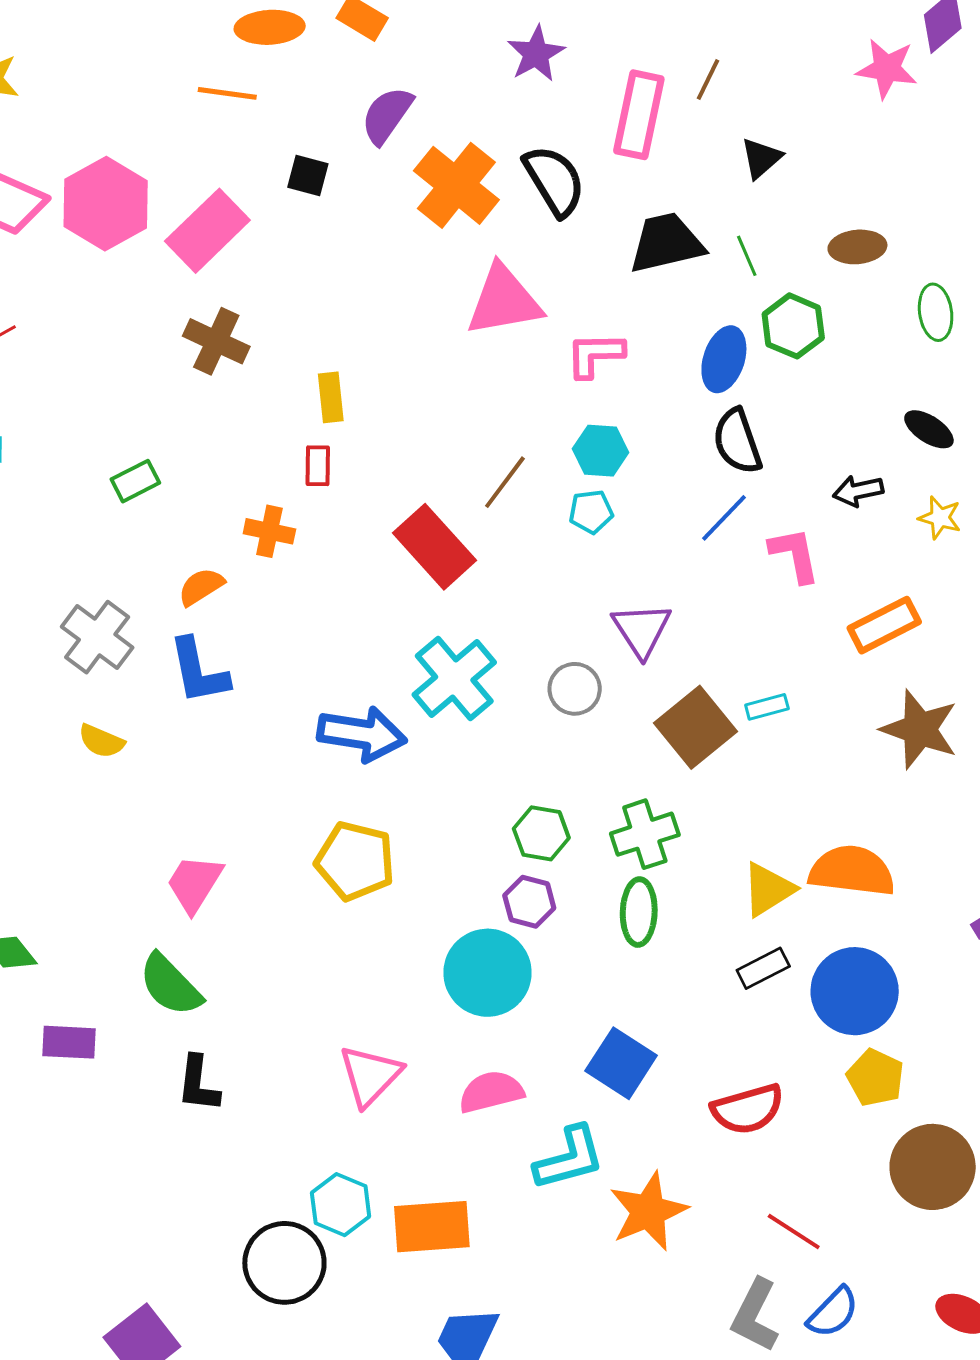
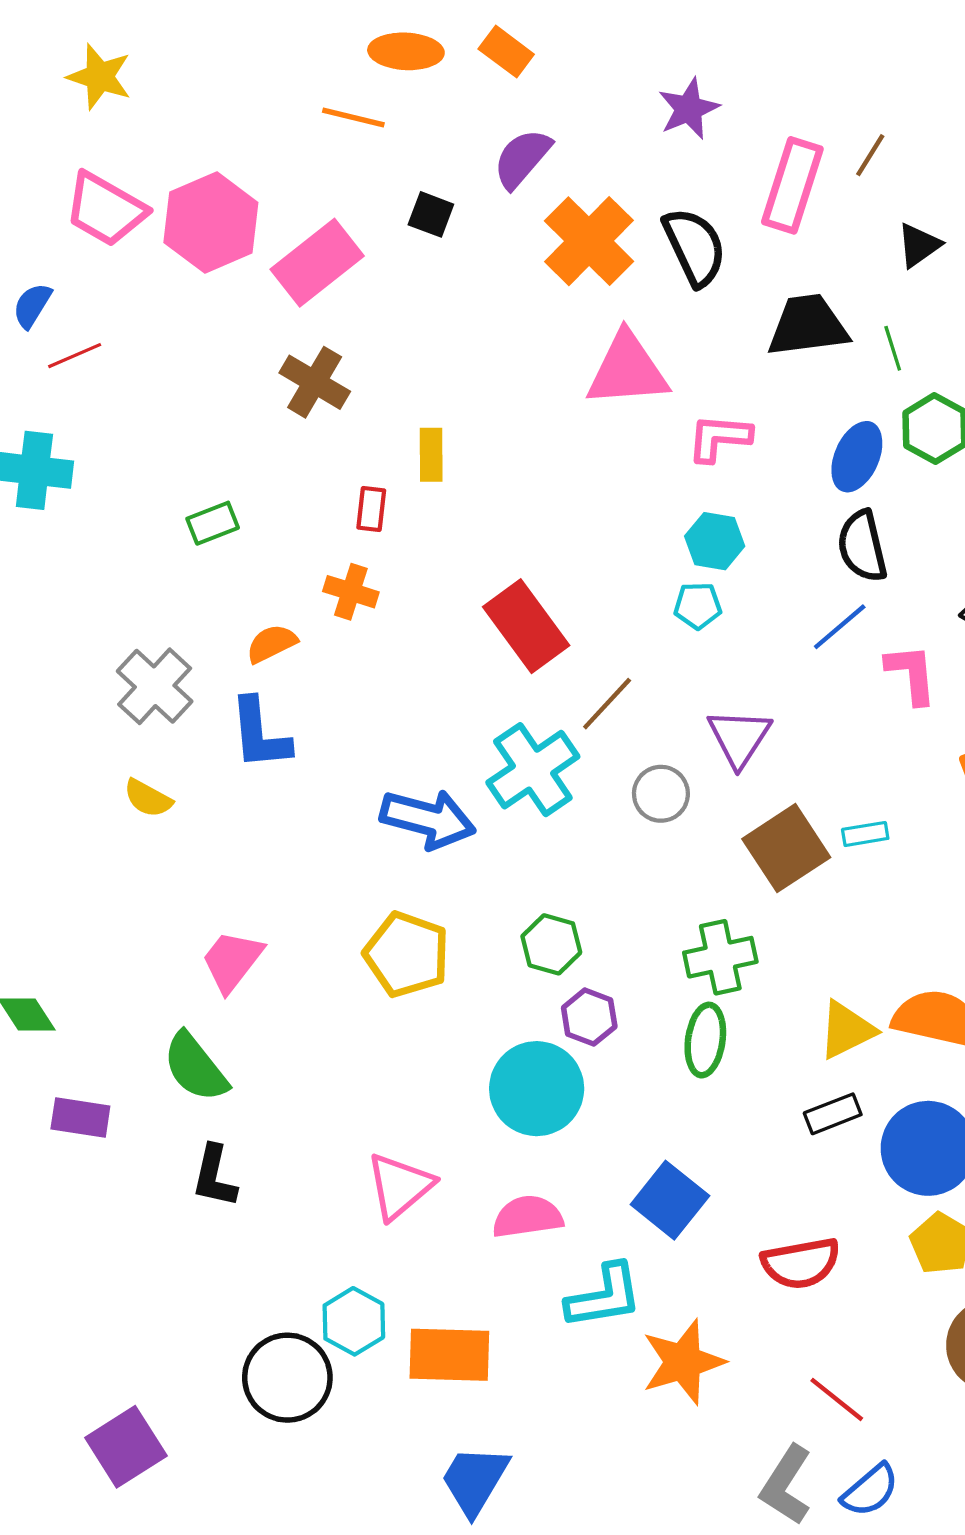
red rectangle: (318, 466) -> (371, 509), moved
brown line: (505, 482) -> (607, 704), moved
green hexagon: (541, 833) -> (551, 944), moved

